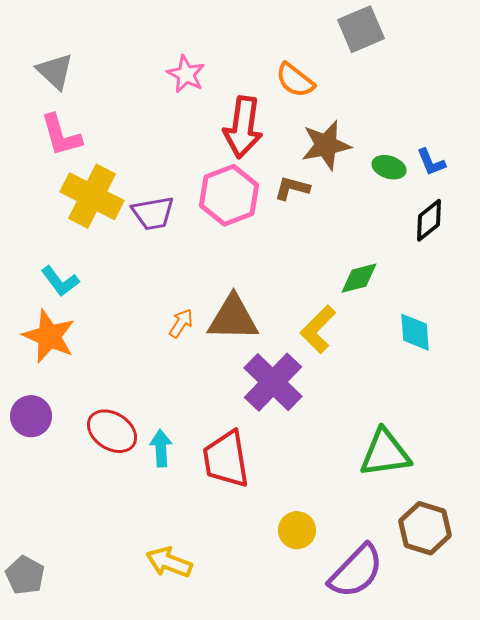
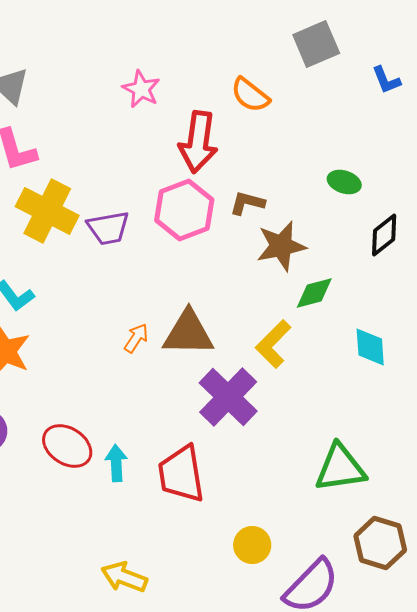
brown star: (326, 145) -> (281, 246), moved
blue L-shape: (431, 162) -> (386, 80), moved

